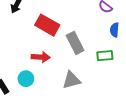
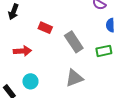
red rectangle: (47, 25) -> (45, 28), size x0.6
red arrow: (41, 57) -> (22, 51), moved

